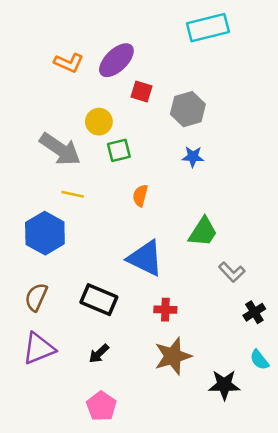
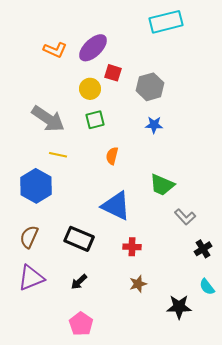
yellow circle: (99, 122) -> (90, 89), moved
green trapezoid: (203, 232) -> (162, 185), turned 80
brown star: (173, 356) -> (138, 284), size x0.6

